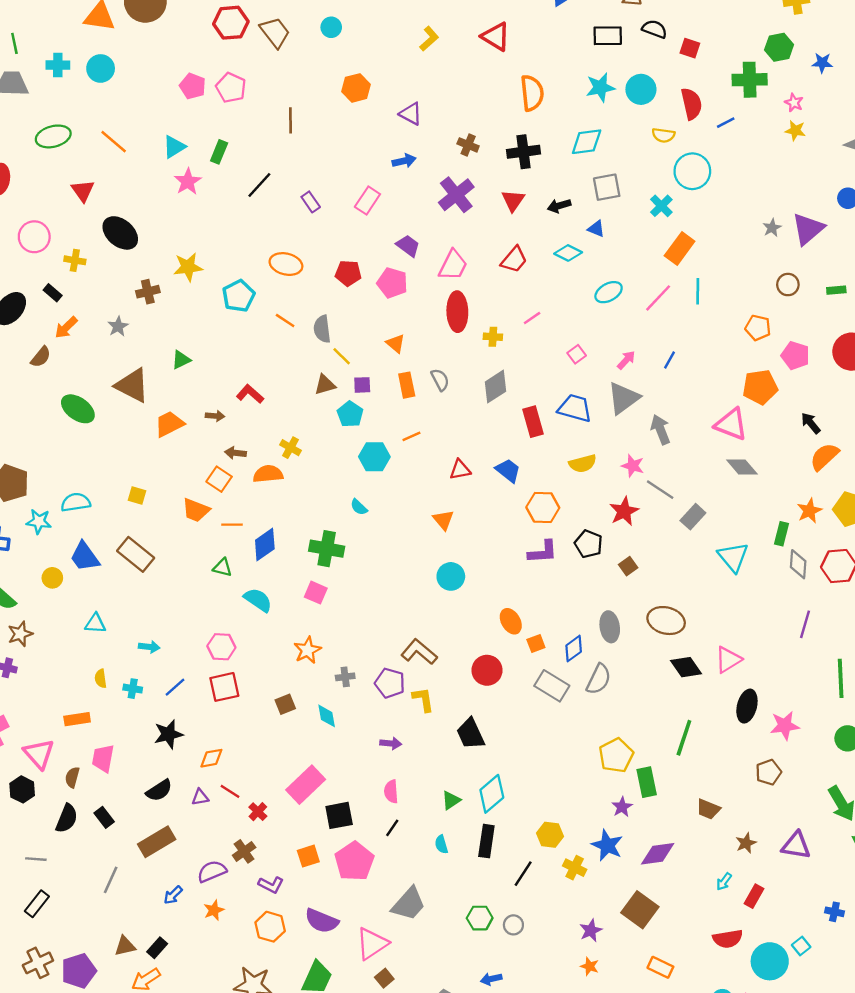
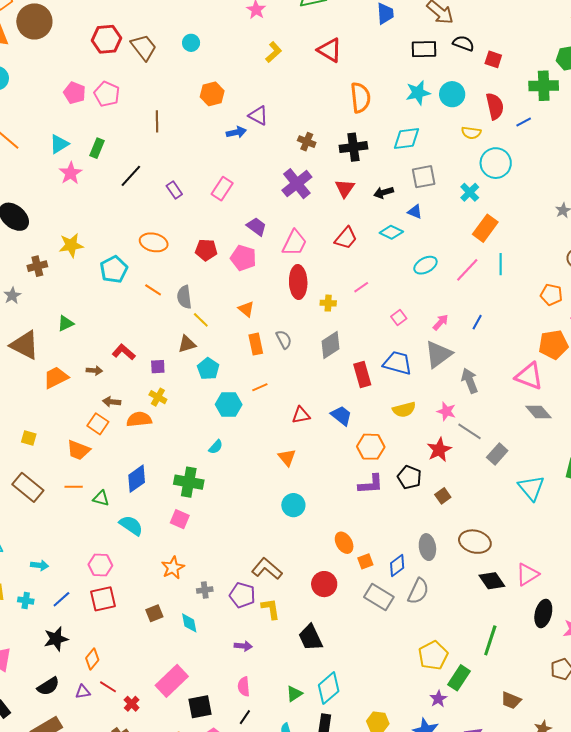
blue arrow: (404, 161) -> (236, 132), moved
purple square: (362, 385) -> (158, 367), moved
cyan semicircle: (359, 507) -> (216, 447), turned -91
orange line: (232, 525) -> (74, 487), moved
orange diamond: (211, 758) -> (92, 659), turned -40
green rectangle: (647, 782) -> (459, 678), turned 45

